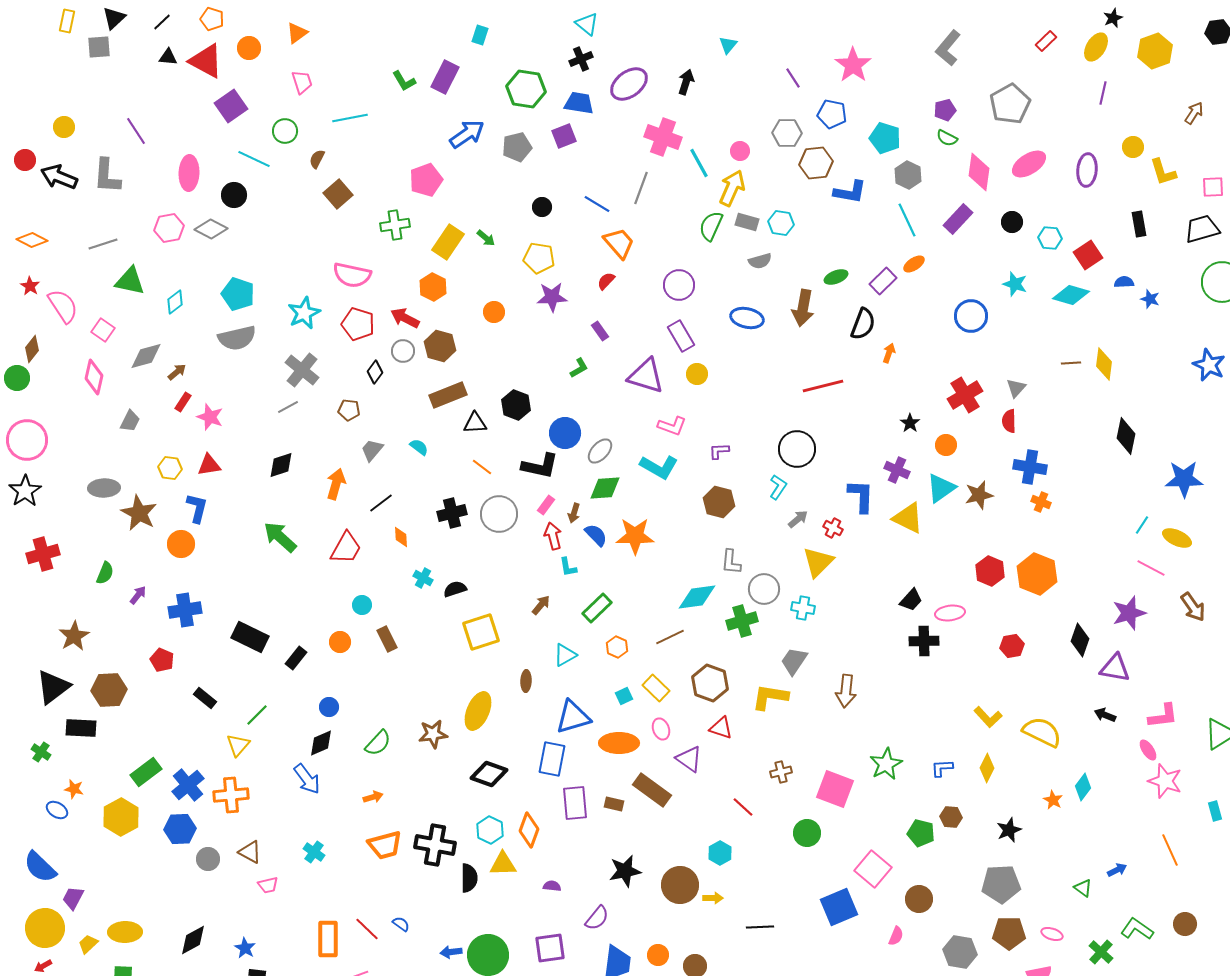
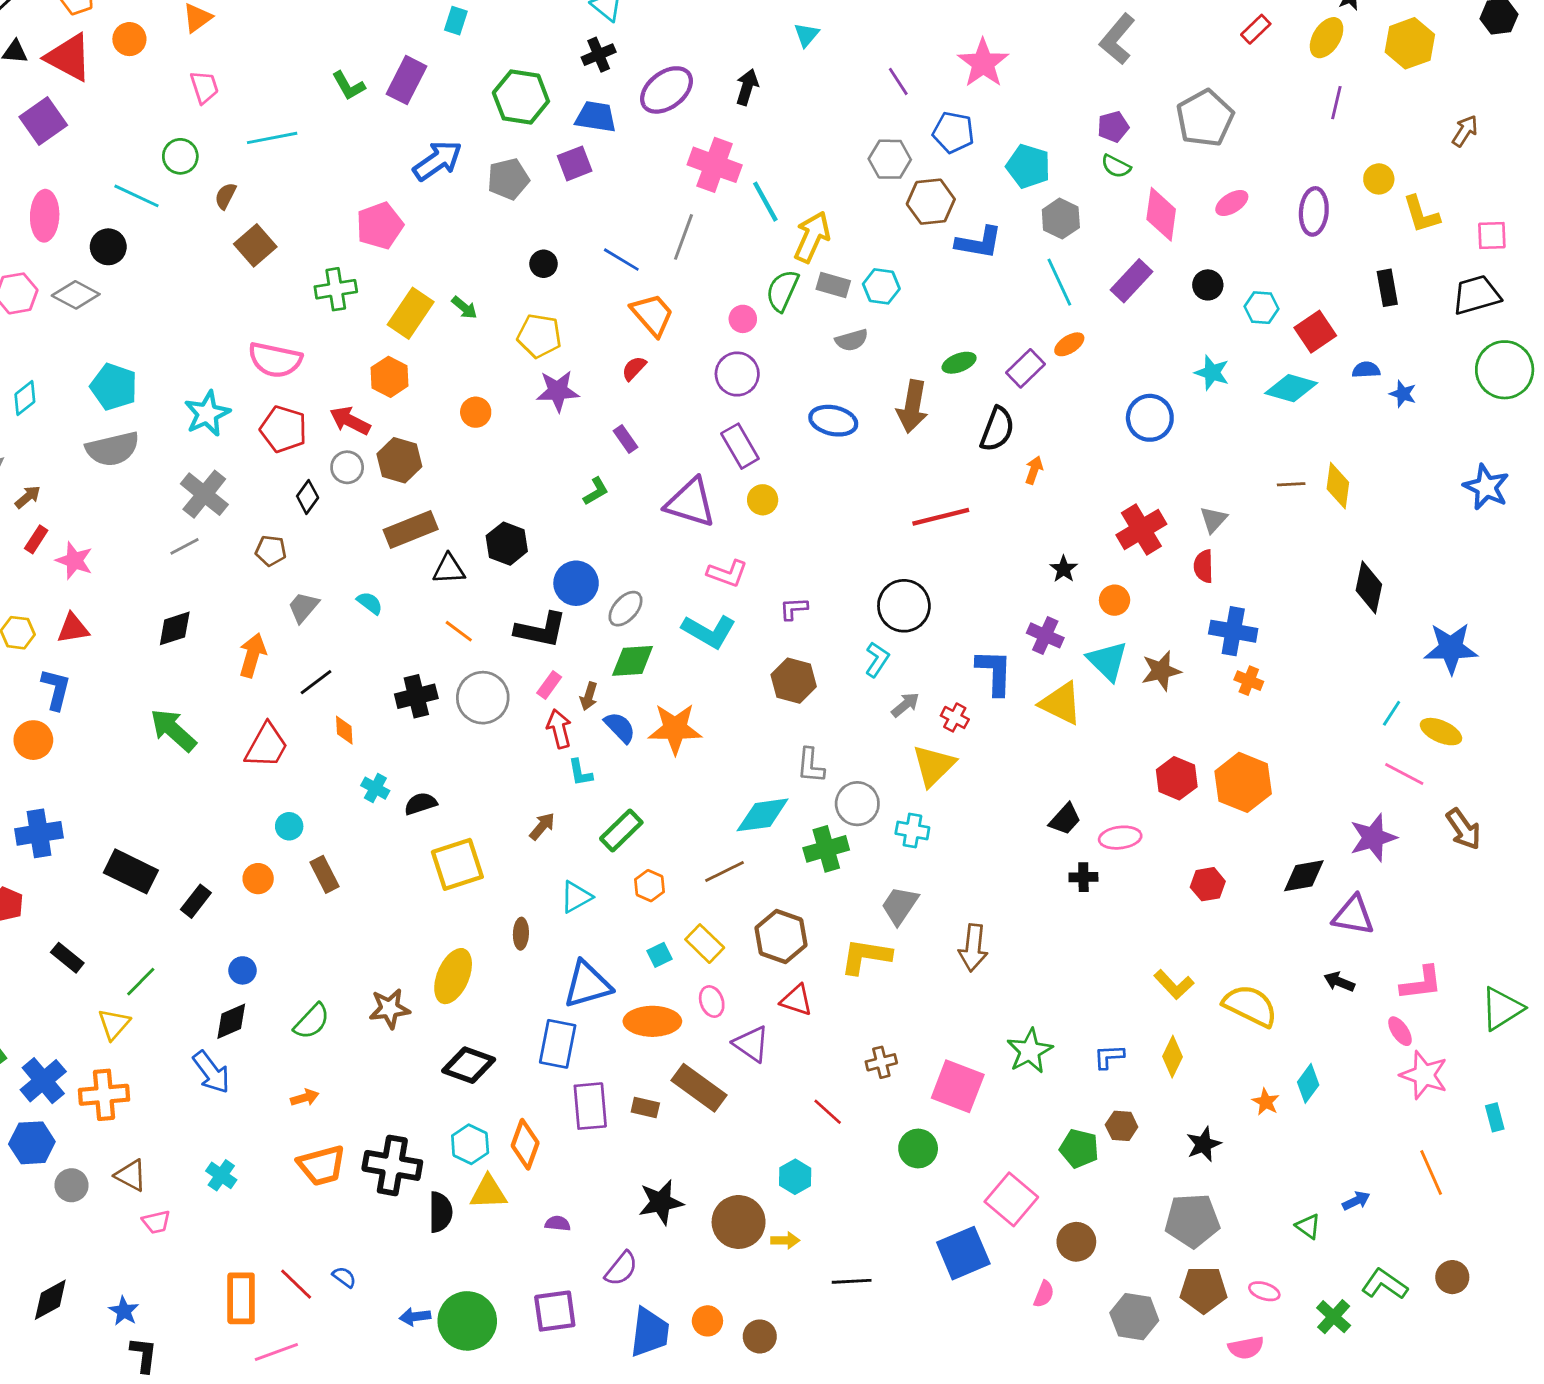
purple square: (231, 106) -> (43, 121), moved
pink circle: (740, 151) -> (743, 319), moved
pink ellipse: (1029, 164) -> (1232, 203), size x0.7
cyan triangle: (941, 488) -> (1107, 661), turned -40
black diamond: (1080, 640) -> (1304, 876), turned 60
black cross: (924, 641) -> (1083, 877), size x0.7

